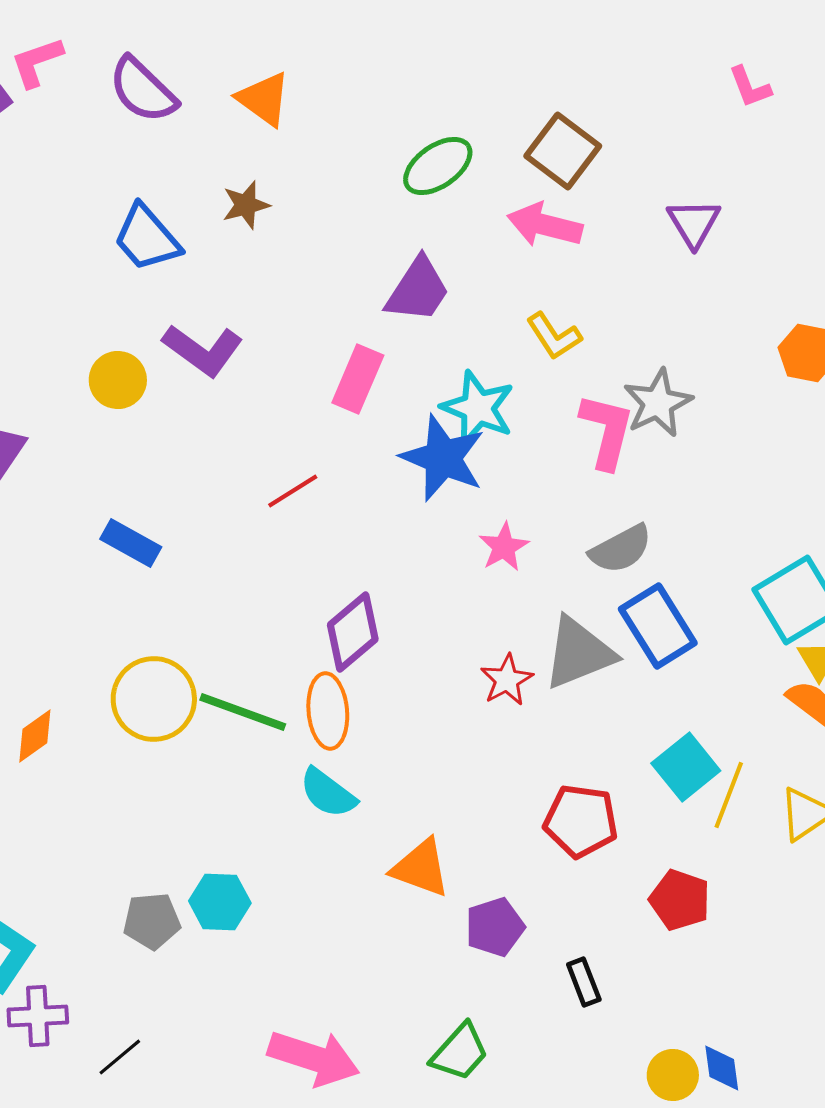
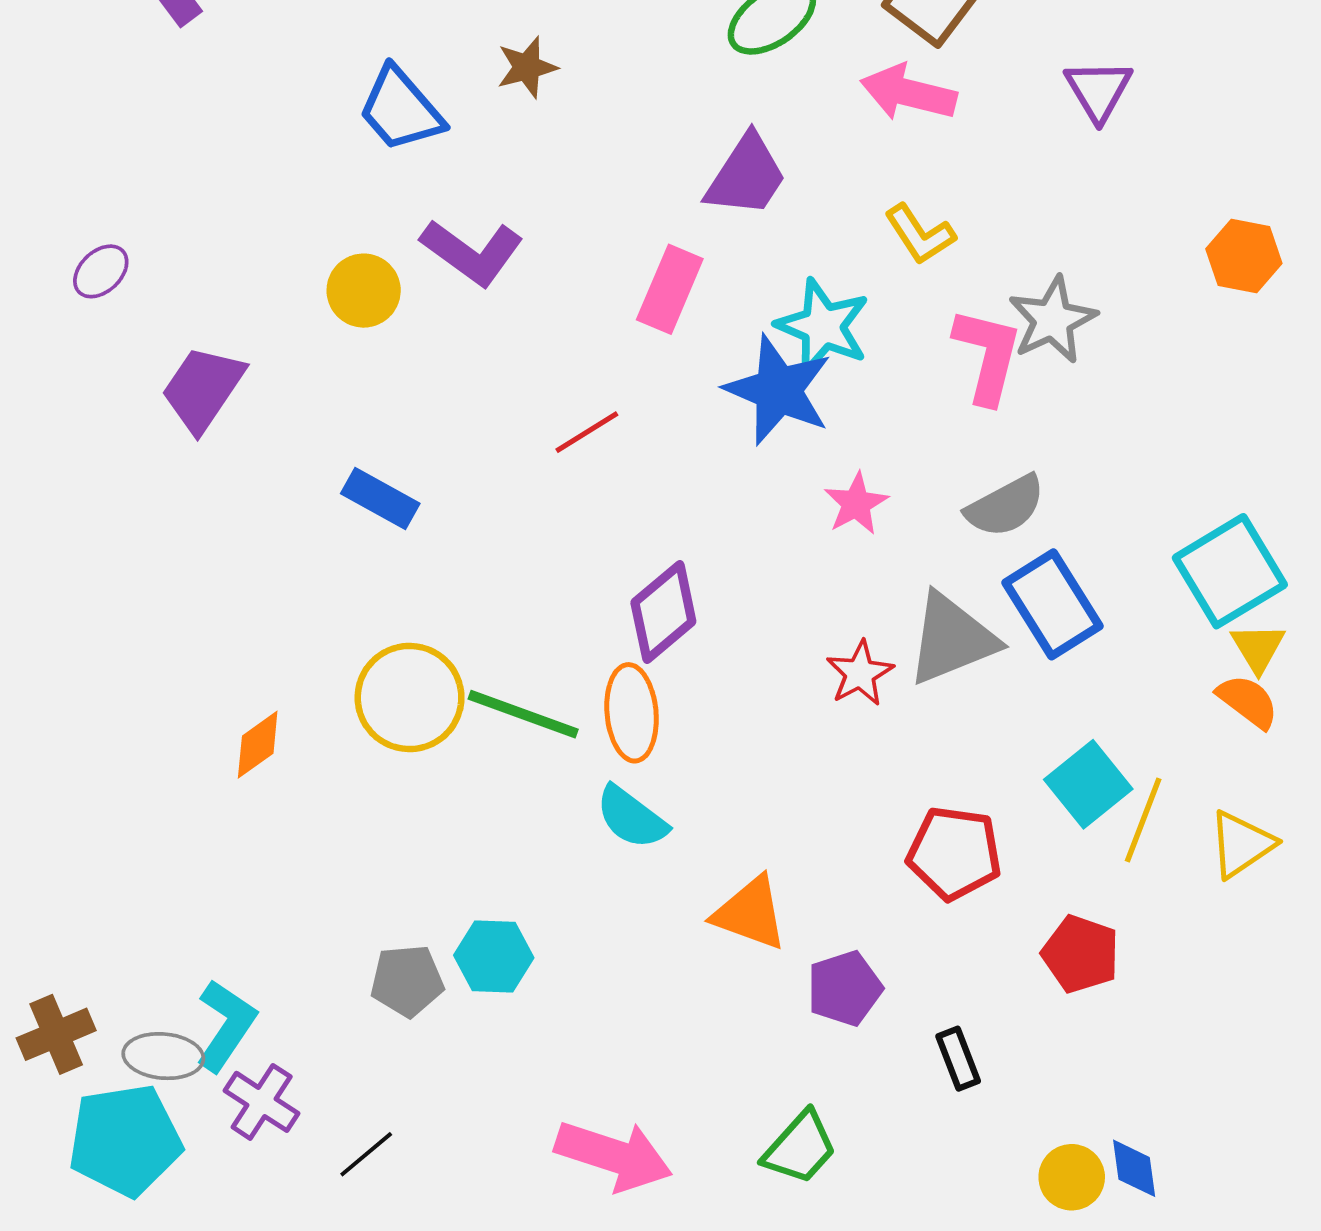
purple cross: (38, 1016) -> (262, 1102), turned 36

